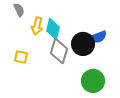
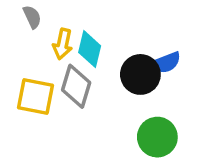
gray diamond: (59, 51) -> (76, 86), moved
yellow square: (21, 57) -> (36, 96), size x1.6

